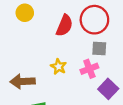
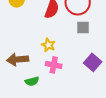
pink cross: (89, 69) -> (54, 65), moved, turned 35

